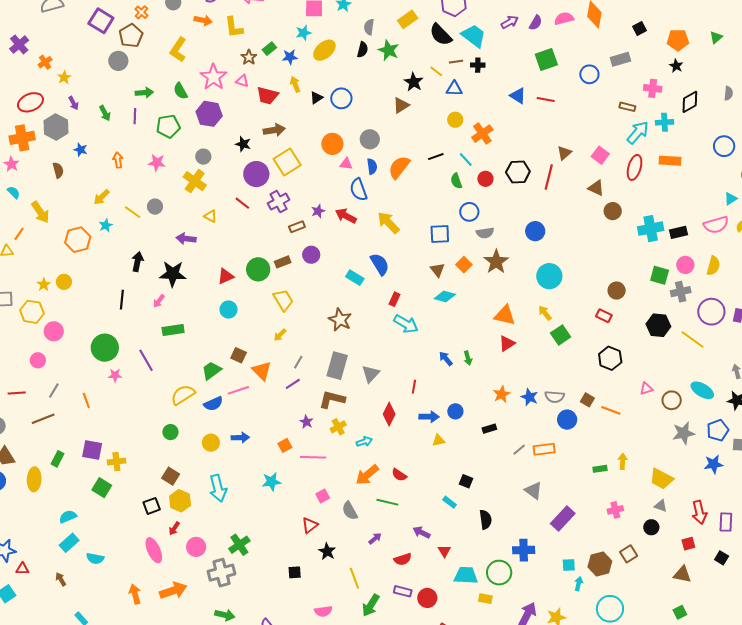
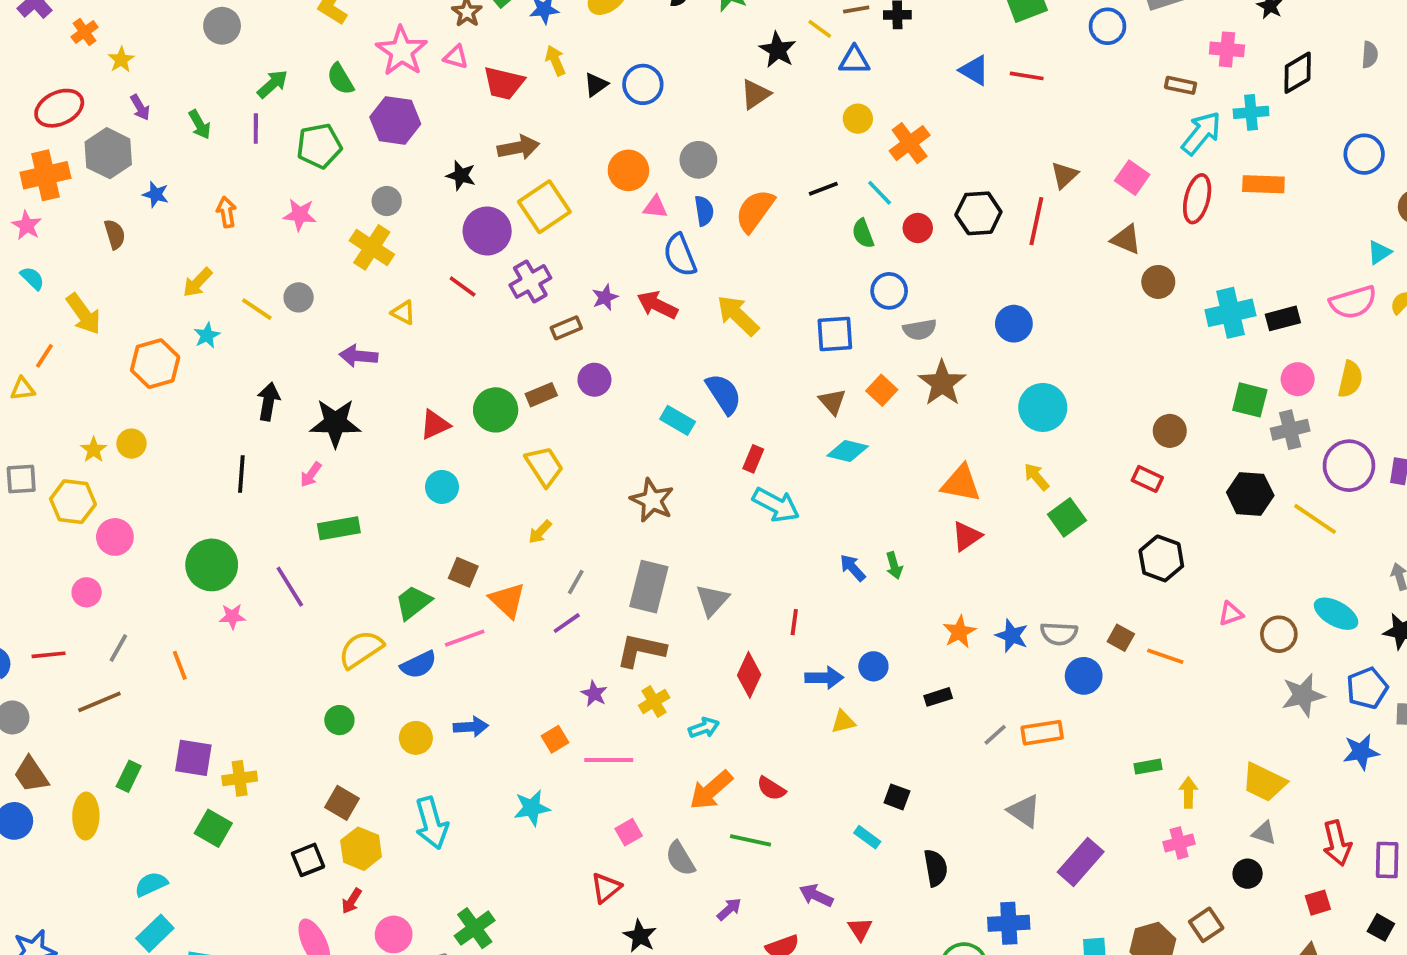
green arrow: (144, 93) -> (273, 84), turned -36
yellow arrow: (623, 461) -> (1188, 793), moved

